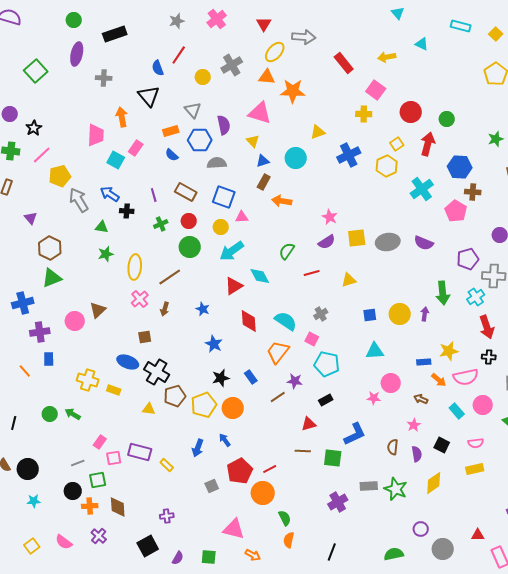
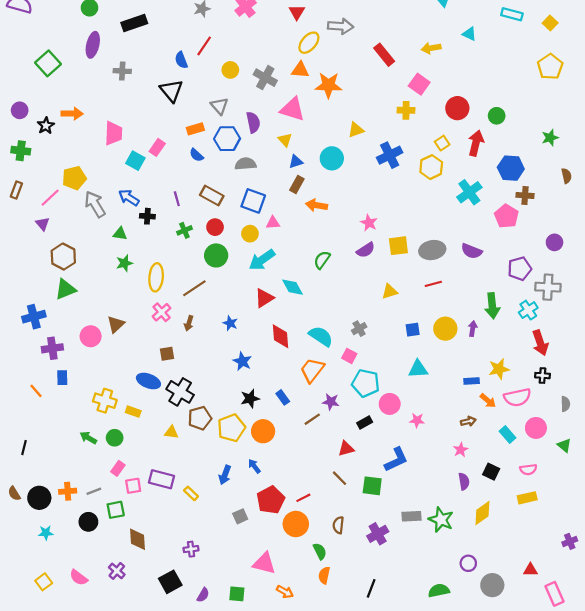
gray cross: (232, 65) -> (265, 78), moved, turned -30
orange arrow: (122, 117) -> (72, 114), moved, turned 102
pink line: (42, 155) -> (50, 198), moved
red line: (312, 273) -> (433, 284), moved
pink circle: (391, 383) -> (390, 404), moved
brown arrow: (421, 399) -> (468, 421), turned 144
green circle: (50, 414) -> (115, 438), moved
brown semicircle: (393, 447) -> (338, 525), moved
brown line: (303, 451) -> (339, 478), turned 42
orange cross: (90, 506) -> (68, 491), moved

